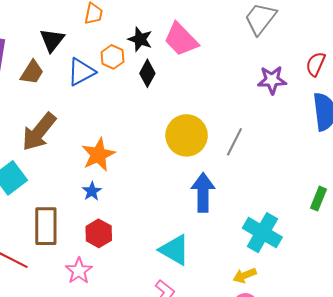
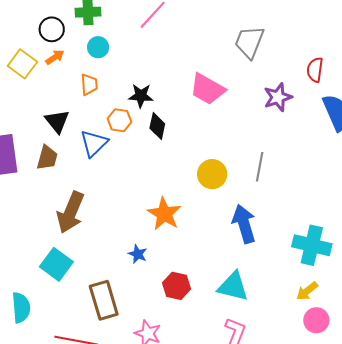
pink trapezoid: (181, 39) -> (207, 89), moved
yellow circle: (187, 135) -> (212, 174), size x0.7
orange star: (98, 155) -> (164, 214), moved
red hexagon: (99, 233) -> (177, 286), moved

